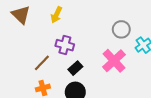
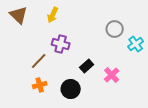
pink cross: (114, 61) -> (112, 75), moved, size x0.7
black rectangle: (75, 68) -> (87, 66), moved

